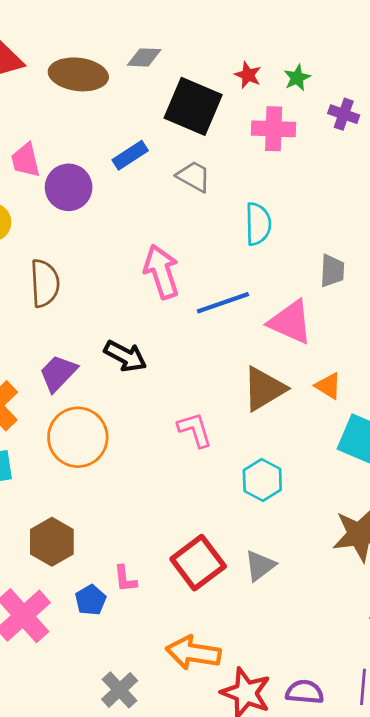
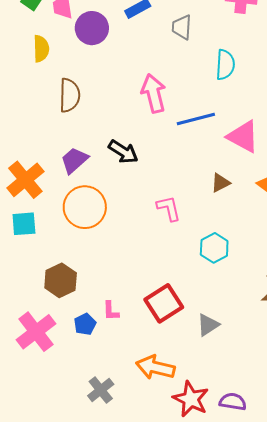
gray trapezoid: (194, 176) -> (182, 27), turned -120
brown triangle: (264, 389) -> (221, 183), size x0.6
gray triangle: (260, 566) -> (208, 325), moved

